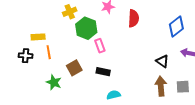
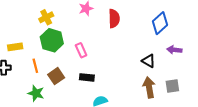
green hexagon: (86, 28) -> (52, 40), moved
orange line: (49, 52) -> (35, 66), moved

